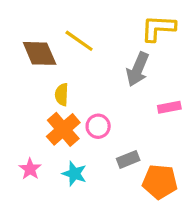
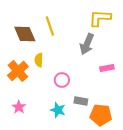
yellow line: (79, 41) -> (50, 26), turned 36
orange cross: (63, 129) -> (18, 71), moved
gray rectangle: (128, 159) -> (81, 101), turned 32
cyan star: (74, 174) -> (58, 110), moved

